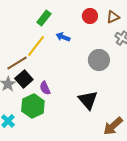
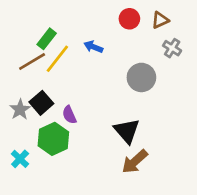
green rectangle: (44, 18) -> (47, 39), moved
brown line: (17, 63) -> (32, 61), moved
brown arrow: (113, 126) -> (135, 162), moved

